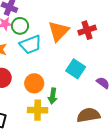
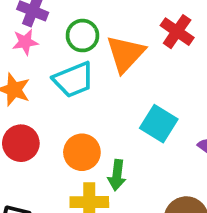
green circle: (20, 26) -> (82, 36), moved
red cross: (87, 30) -> (177, 32), moved, turned -36

